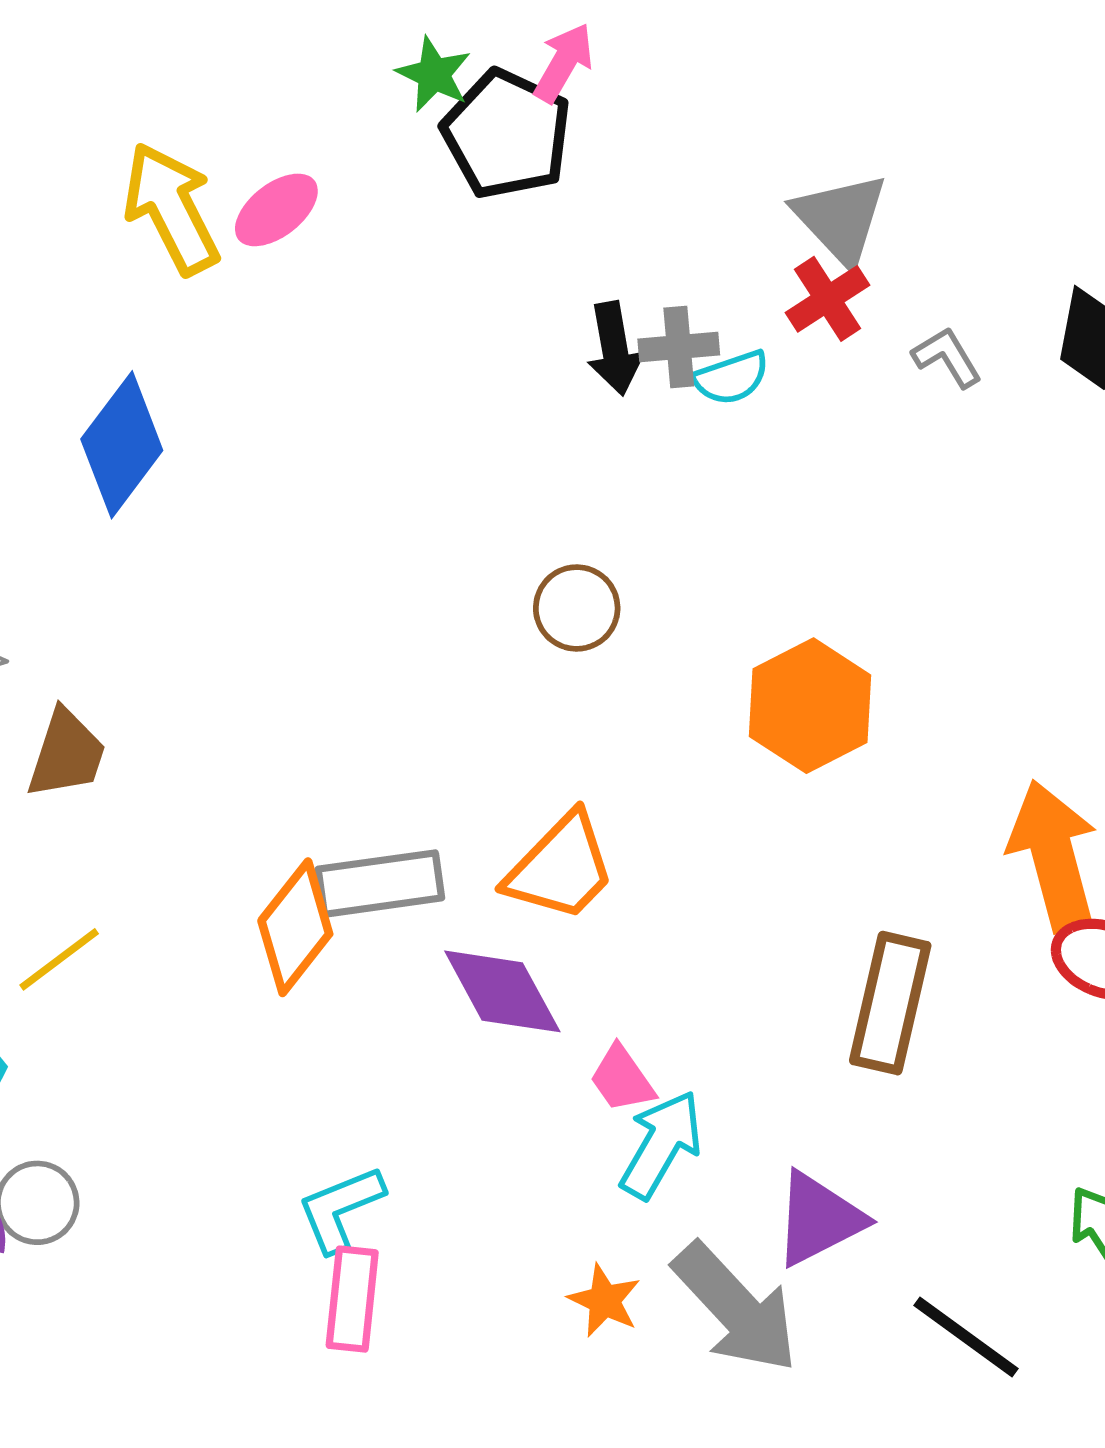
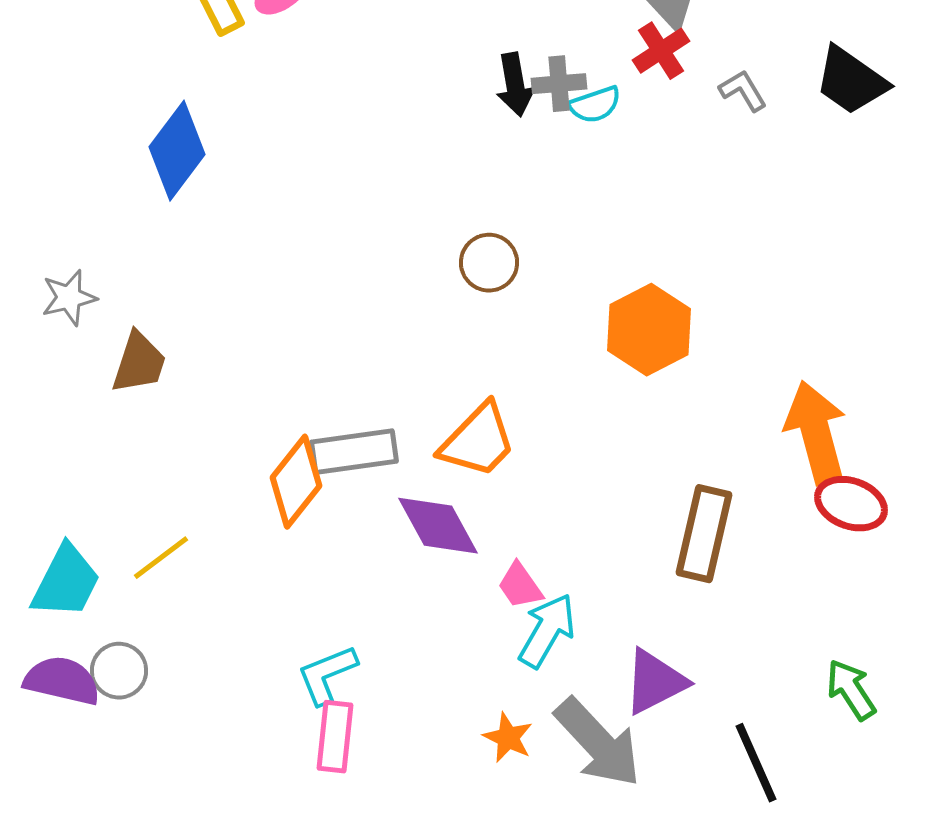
yellow line: (59, 959) -> (161, 558), moved
black line: (966, 1337) -> (756, 763), turned 30

